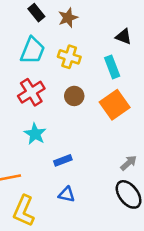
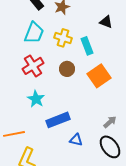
cyan rectangle: (112, 67) -> (87, 46), moved
blue rectangle: (63, 160) -> (58, 120), size x1.6
blue triangle: (67, 194) -> (76, 140), moved

